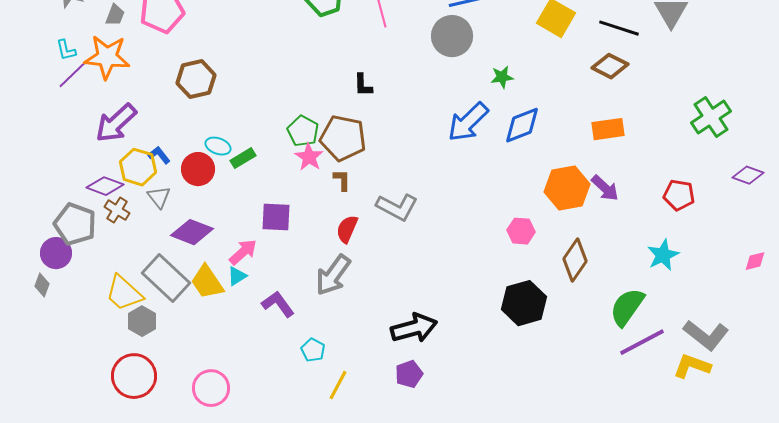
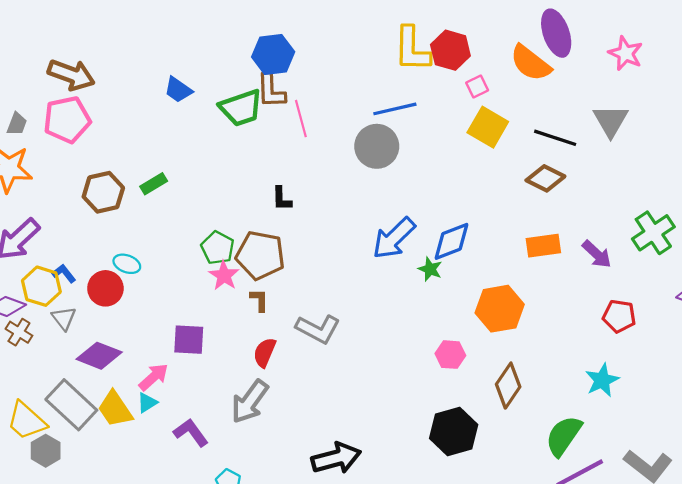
green star: (502, 77) -> (430, 269), moved, turned 30
green rectangle: (243, 158) -> (154, 184), moved
purple arrow: (605, 188) -> (597, 254), moved

